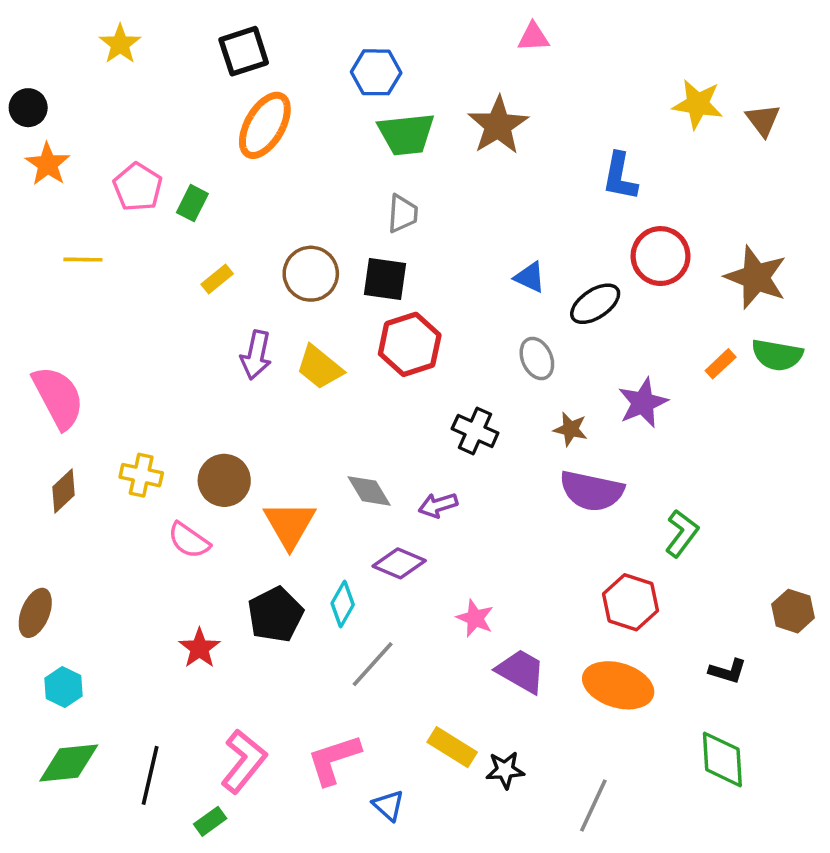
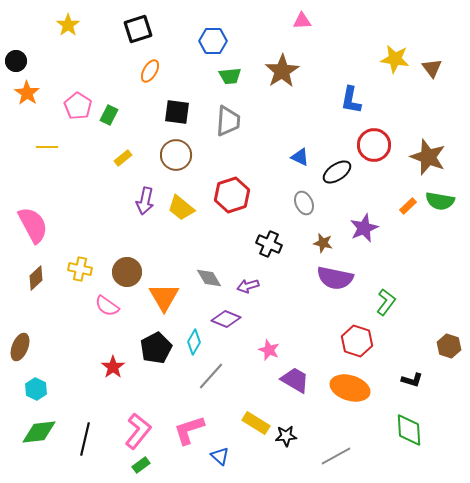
orange ellipse: (265, 125) -> (150, 71), size x0.6
green trapezoid: (406, 134) -> (230, 76), size x0.7
gray trapezoid: (403, 214) -> (228, 121), size x1.4
black square: (385, 279) -> (177, 112), moved
gray line: (593, 805) -> (336, 456), turned 36
green rectangle: (210, 821) -> (141, 465), moved

